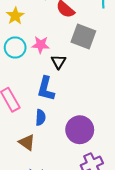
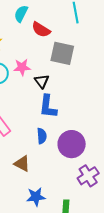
blue L-shape: (46, 89) -> (48, 107), moved
blue semicircle: (41, 117) -> (42, 136), moved

